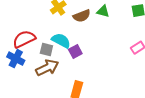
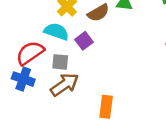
cyan semicircle: (61, 41) -> (56, 32), moved
purple square: (75, 51) -> (84, 41), moved

